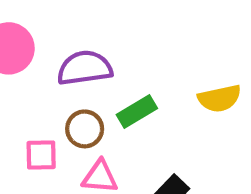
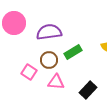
pink square: (41, 155) -> (29, 72), turned 35

